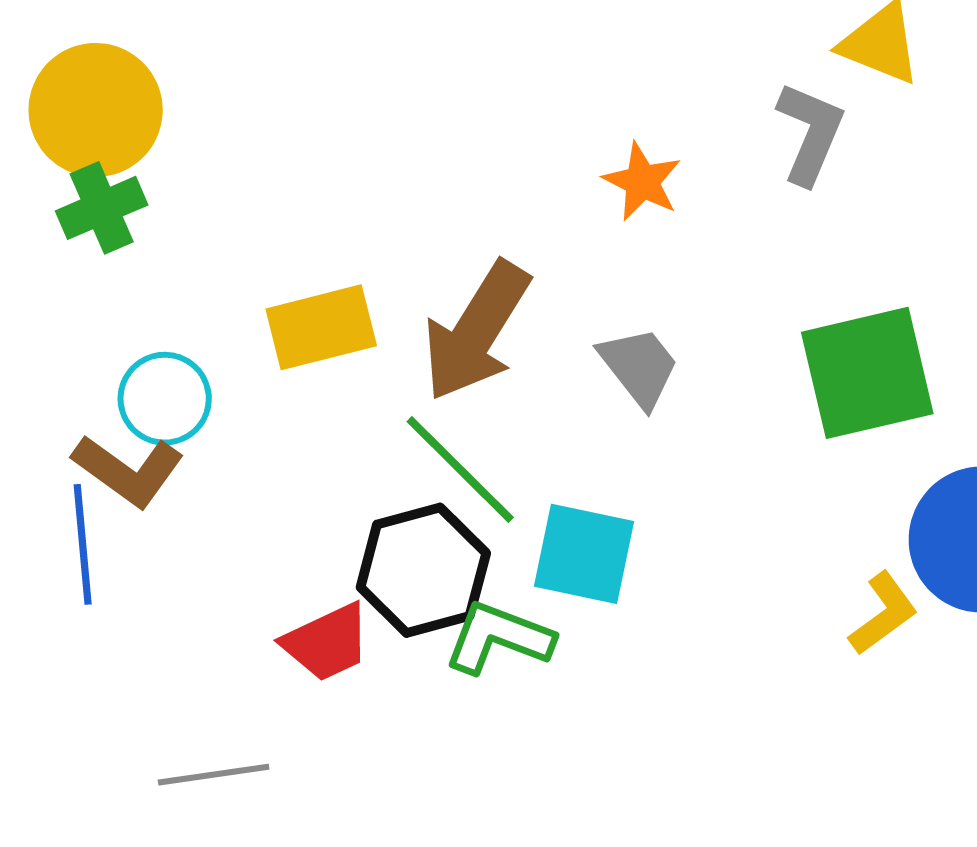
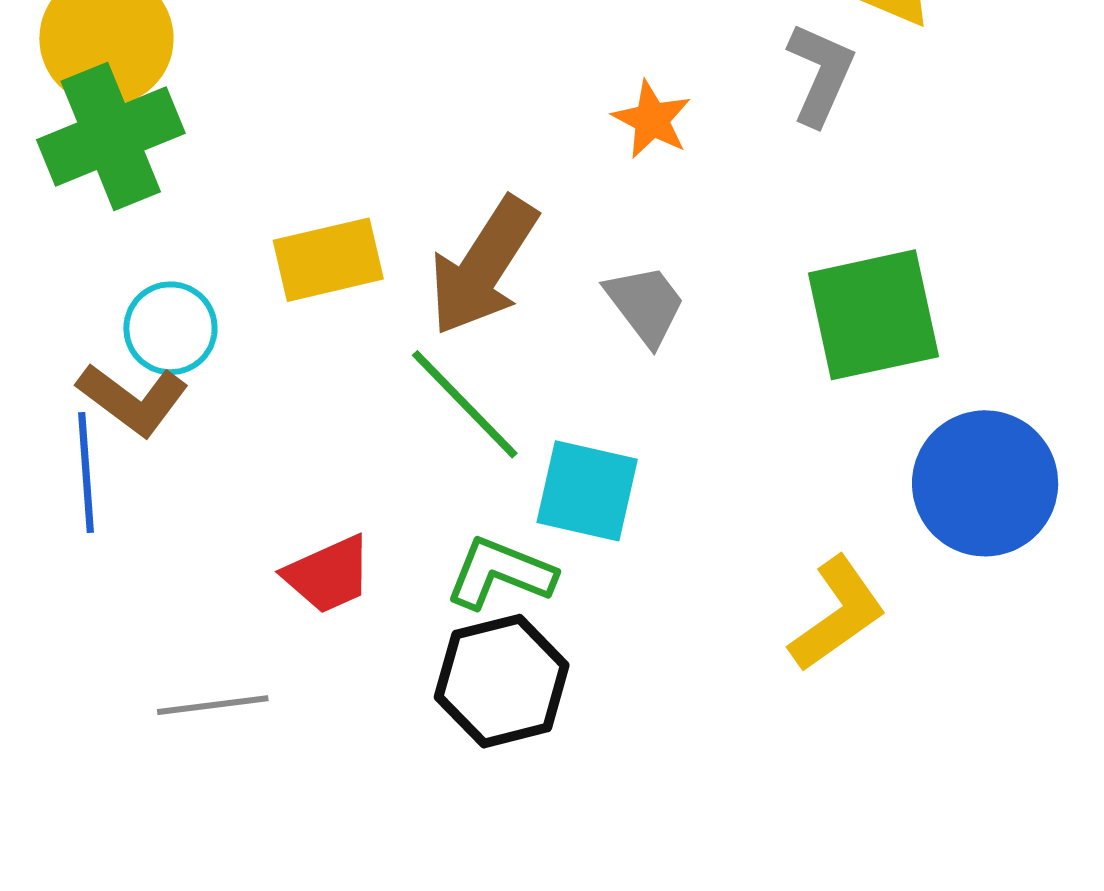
green cross: (102, 208) -> (111, 136), size x1.6
black hexagon: (423, 570) -> (502, 681), moved
yellow L-shape: (883, 614) -> (837, 614), moved, size x1.4

